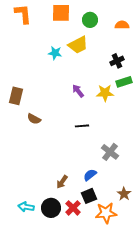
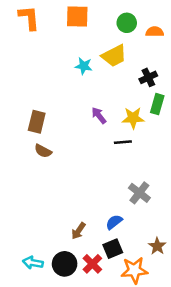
green circle: (90, 20) -> (127, 23), moved
yellow trapezoid: (78, 45) -> (114, 56), moved
cyan star: (55, 53) -> (84, 66), moved
green rectangle: (124, 82) -> (157, 104), turned -56
brown rectangle: (16, 96) -> (37, 122), moved
black line: (82, 126) -> (123, 142), moved

